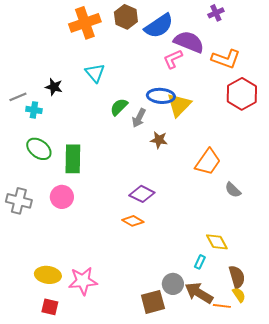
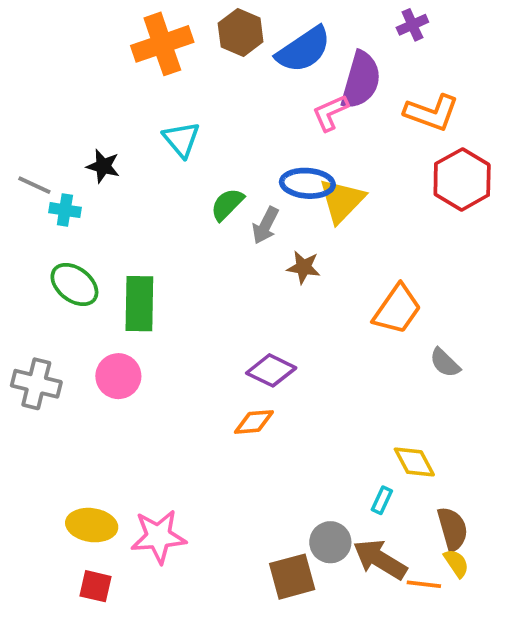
purple semicircle: (189, 42) -> (361, 80), turned 84
gray line: (18, 97) -> (34, 185), turned 48
orange diamond: (133, 221) -> (254, 422), turned -35

